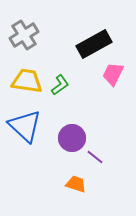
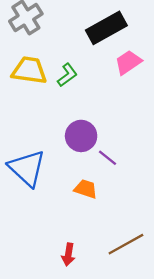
pink trapezoid: (113, 74) -> (128, 62), turned 30
blue triangle: (25, 126) -> (27, 168), moved

